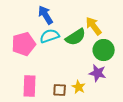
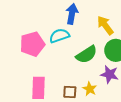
blue arrow: (46, 15) -> (72, 14), moved, turned 42
green semicircle: (76, 37) -> (87, 55), moved

